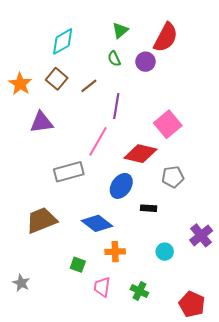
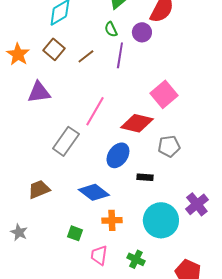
purple line: (116, 106) -> (120, 55), moved
gray rectangle: (69, 172) -> (66, 141), turned -40
brown trapezoid: (41, 220) -> (39, 189), size x0.7
cyan circle: (165, 252) -> (161, 220), size x2.0
gray star: (21, 283) -> (19, 232), moved

